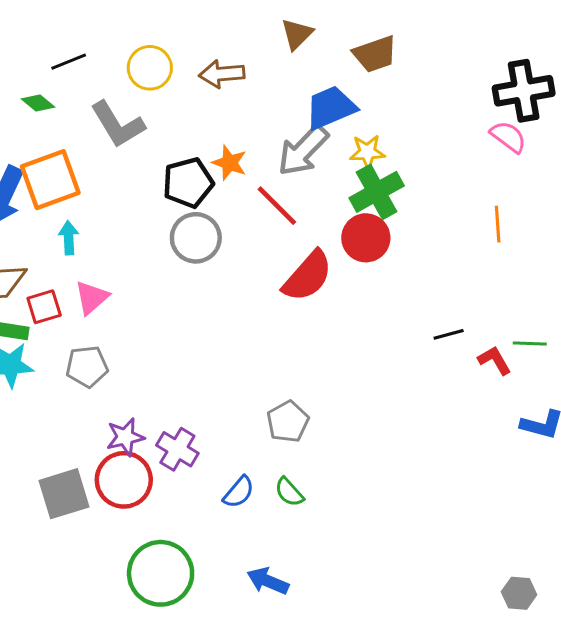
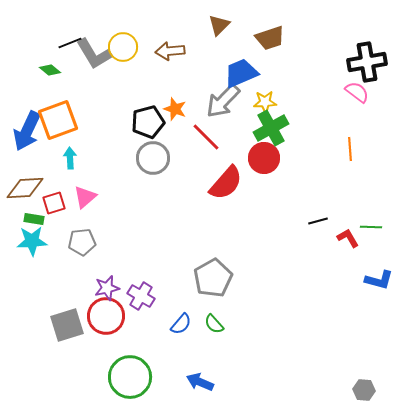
gray L-shape: (118, 124) -> (94, 54), moved
gray pentagon: (288, 422) -> (213, 278), size x1.4

